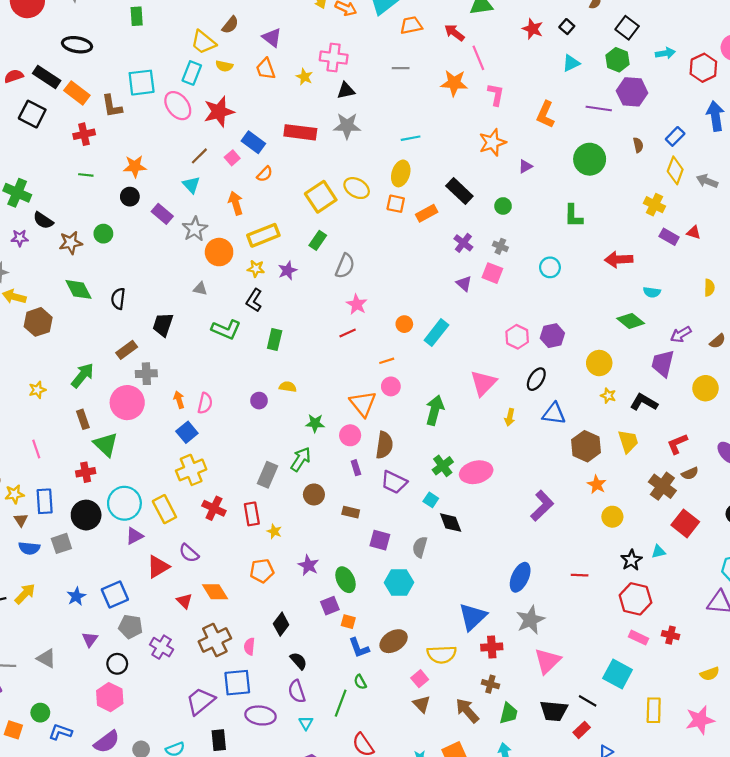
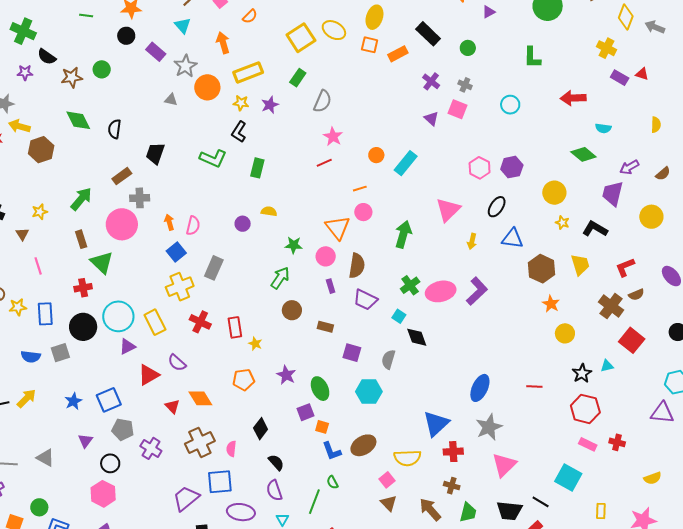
gray triangle: (200, 289) -> (171, 100), moved
gray rectangle: (267, 475) -> (214, 268), moved
purple L-shape: (542, 506) -> (477, 291), moved
brown triangle: (21, 520) -> (22, 234), moved
yellow rectangle: (654, 710) -> (601, 511), size x0.7

